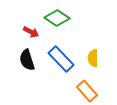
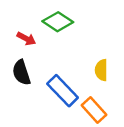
blue rectangle: (61, 59) -> (63, 91), moved

